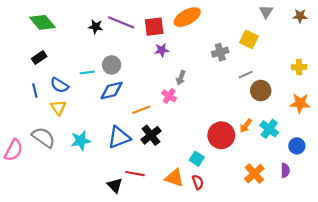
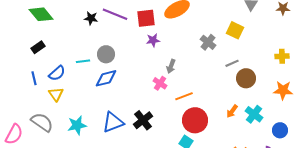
gray cross: (220, 52) -> (208, 42), turned -35
blue semicircle: (59, 85) -> (57, 73), turned -72
orange line: (141, 110) -> (184, 96), moved
red circle: (221, 135) -> (195, 120), moved

